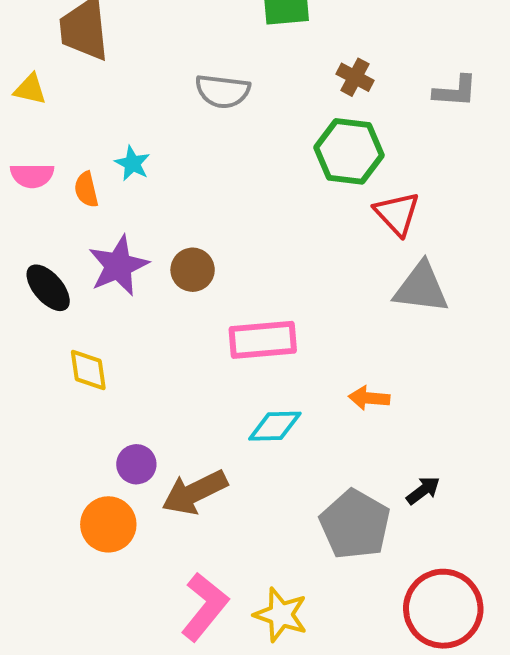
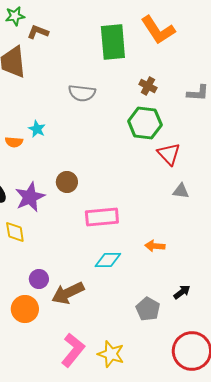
orange semicircle: (86, 189) -> (14, 142), turned -72
purple star: (118, 266) -> (30, 197), moved
gray triangle: (421, 288) -> (181, 191), size x0.6
gray pentagon: (355, 524) -> (148, 309), size x0.7

